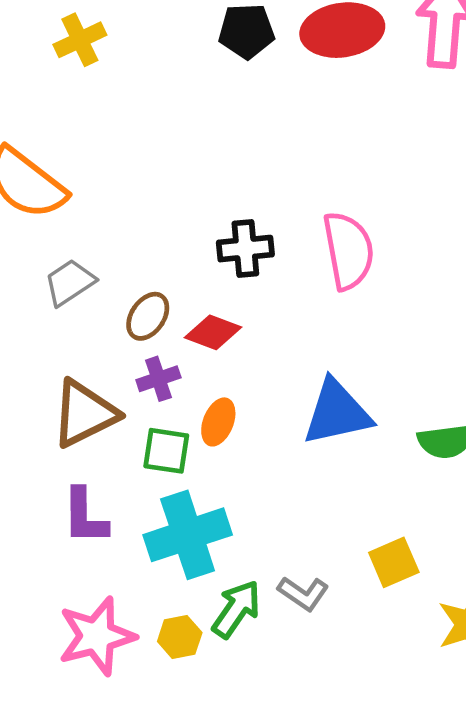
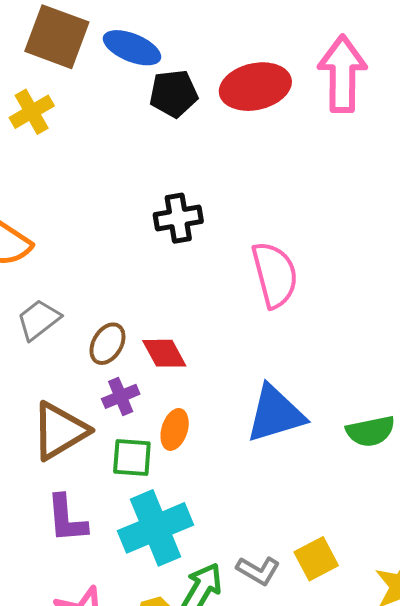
black cross: (245, 249) -> (178, 218), moved
red diamond: (213, 332) -> (164, 353), turned 45
yellow square: (394, 562) -> (316, 559), moved

